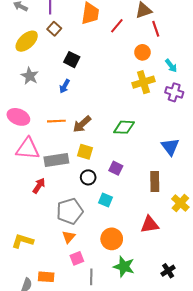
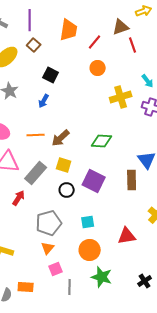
orange circle: (142, 52) -> (98, 68), moved
gray rectangle: (56, 160) -> (36, 173), turned -40
purple square: (116, 168) -> (94, 181), size x1.6
brown rectangle: (155, 182) -> (132, 180), moved
cyan square: (106, 200) -> (88, 222), moved, turned -32

